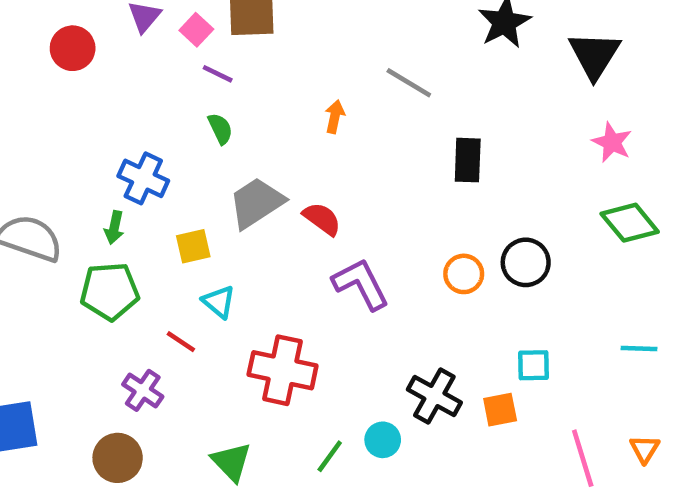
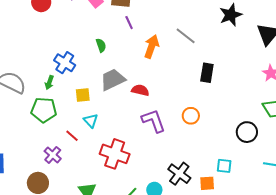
purple line: (218, 74) -> (129, 23), moved, turned 32
orange arrow: (335, 117) -> (151, 46), size x1.6
red semicircle: (322, 219) -> (140, 90), turned -30
black circle: (526, 262) -> (247, 132), moved
orange circle: (464, 274) -> (191, 116), moved

